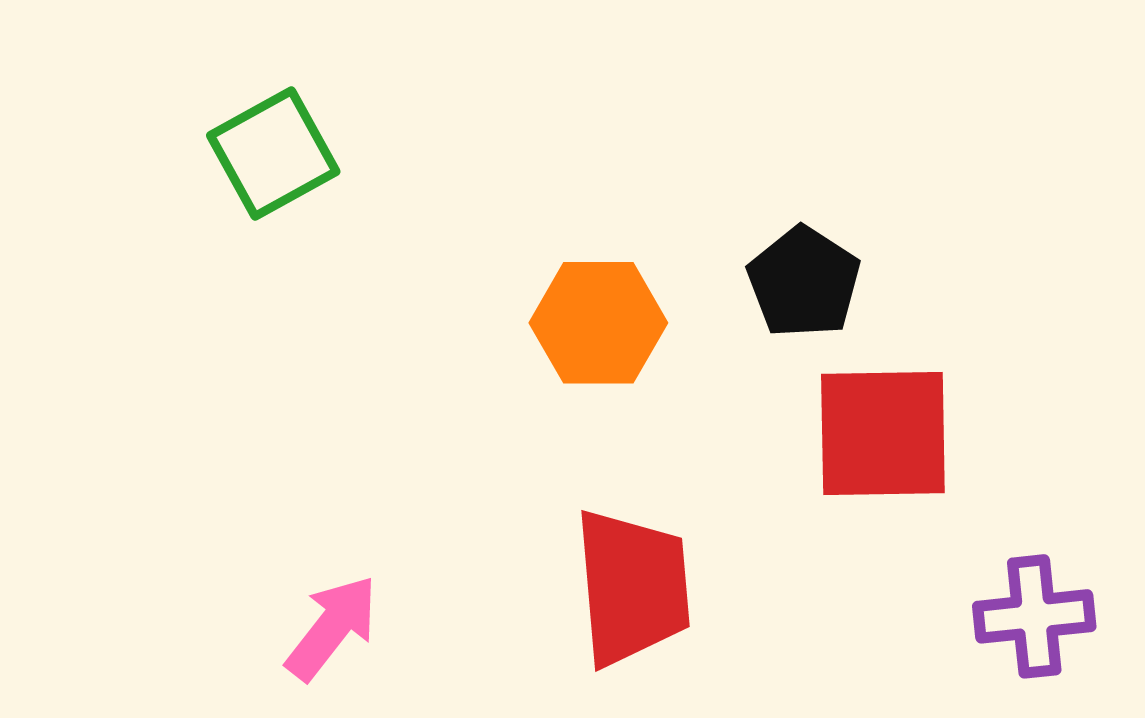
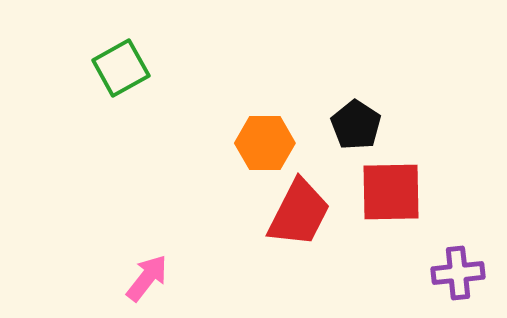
red trapezoid: (632, 587) -> (299, 213), moved, turned 32

